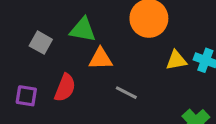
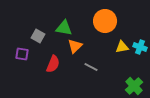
orange triangle: (101, 59) -> (75, 46), turned -42
purple square: (26, 96) -> (22, 54), moved

